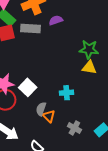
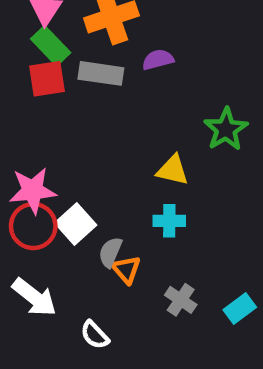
green star: (89, 49) -> (226, 129), turned 30
yellow triangle: (89, 67) -> (173, 170), moved
white square: (28, 87) -> (76, 224), moved

